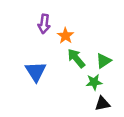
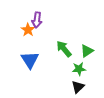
orange star: (65, 36) -> (28, 30), moved
black triangle: (102, 104) -> (78, 87), moved, turned -32

